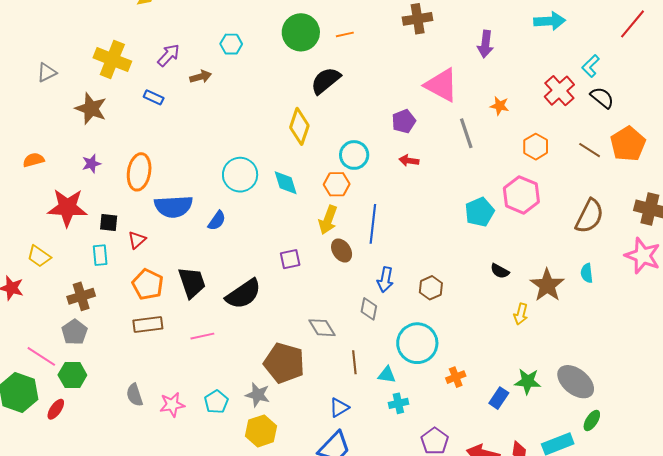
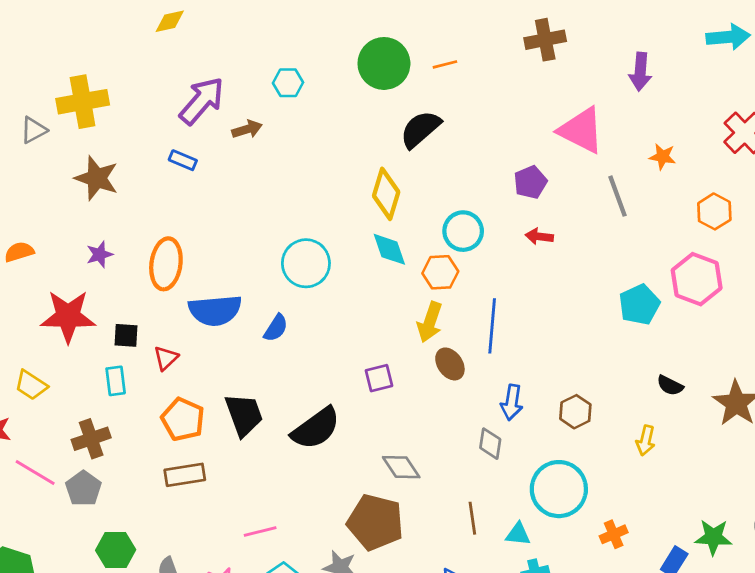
purple arrow: (169, 55) -> (202, 101), size x1.5
yellow cross: (112, 59) -> (83, 102), moved, turned -30
cyan diamond: (286, 183) -> (389, 249), moved
yellow arrow: (521, 314) -> (646, 440), moved
gray diamond: (322, 328) -> (401, 467), moved
pink line: (202, 336) -> (260, 531), moved
pink line: (41, 356) -> (35, 472), moved
green hexagon: (72, 375) -> (116, 550), moved

